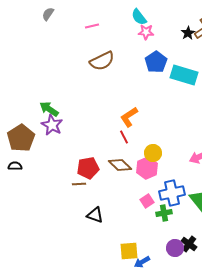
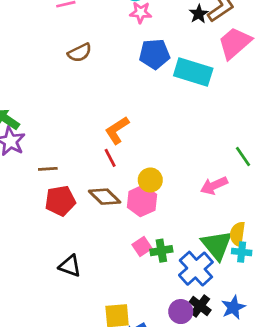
brown semicircle: (102, 61) -> (80, 53), size x0.7
blue pentagon: (156, 62) -> (154, 54), turned 30
brown line: (79, 184) -> (48, 169), moved
blue cross: (172, 193) -> (196, 269), moved, turned -30
green cross: (164, 213) -> (161, 251), moved

